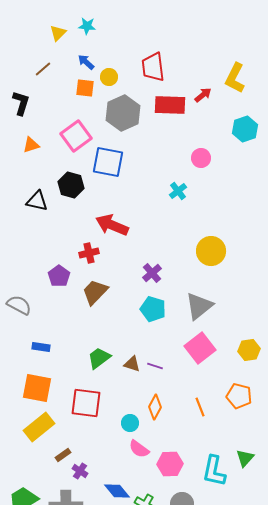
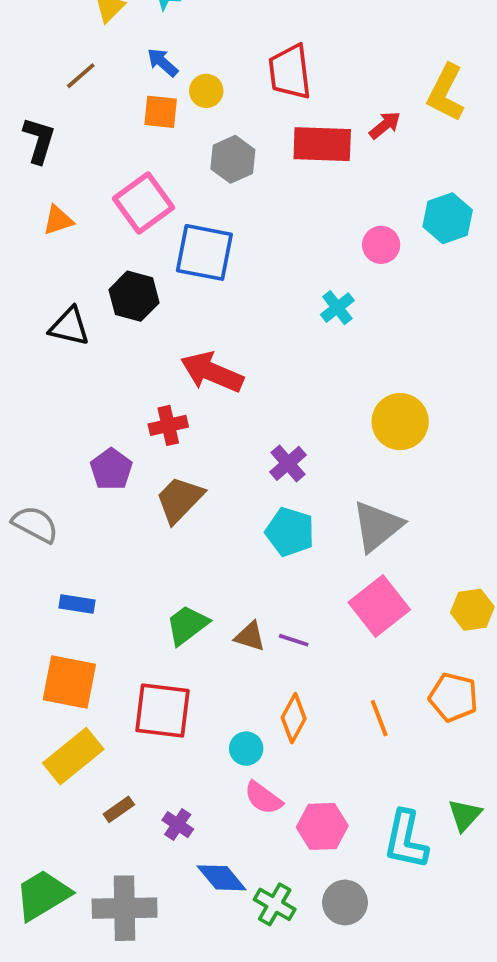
gray hexagon: (123, 113) -> (233, 159), size x0.7
cyan hexagon: (245, 129) -> (448, 218), moved
purple cross: (80, 471) -> (178, 825), moved

